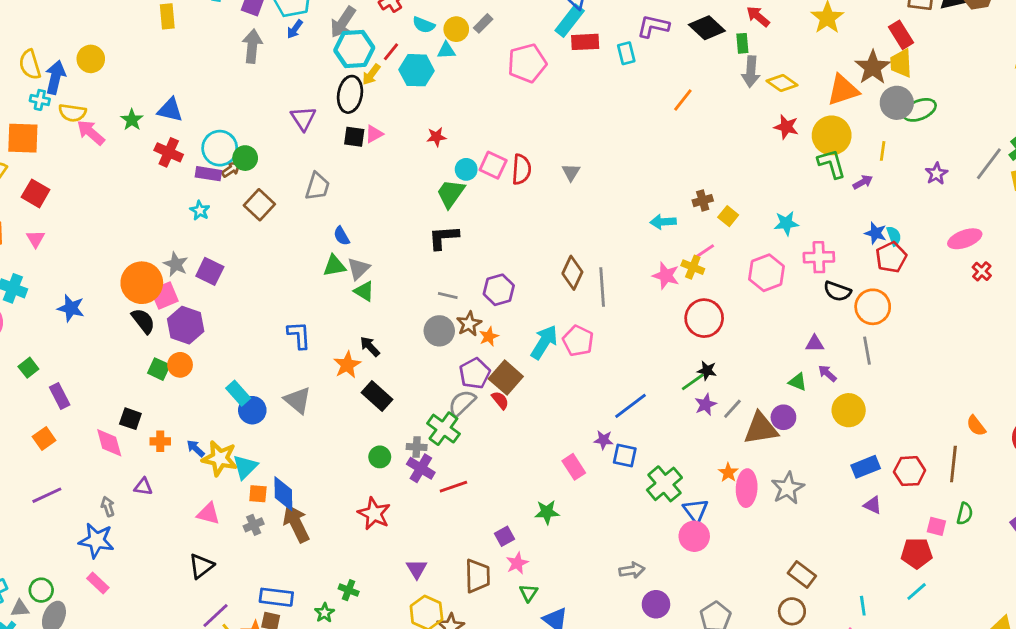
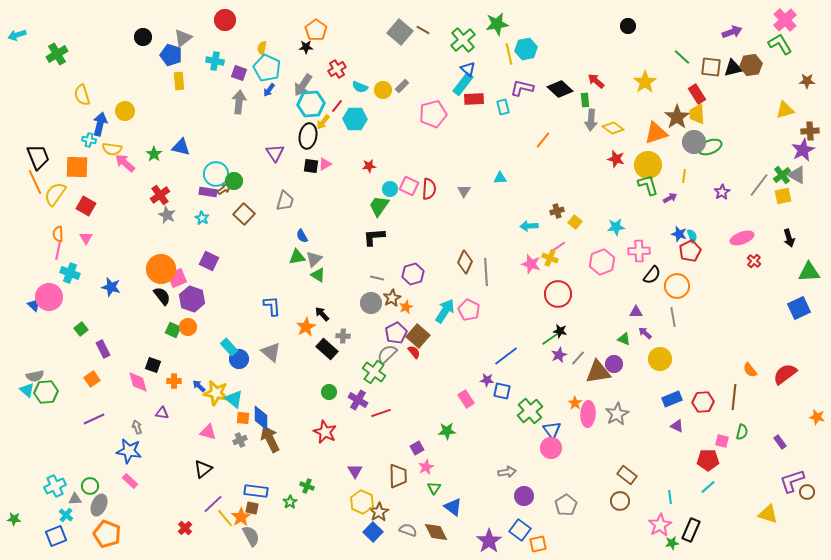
cyan triangle: (446, 50) -> (500, 178), moved
yellow semicircle: (30, 65) -> (82, 95), moved
red cross: (169, 152) -> (160, 195), moved, turned 30
gray star: (176, 264) -> (167, 215), moved
black semicircle: (837, 291) -> (652, 275), turned -72
gray cross: (417, 447) -> (343, 336), moved
cyan triangle: (245, 467) -> (234, 399), turned -36

